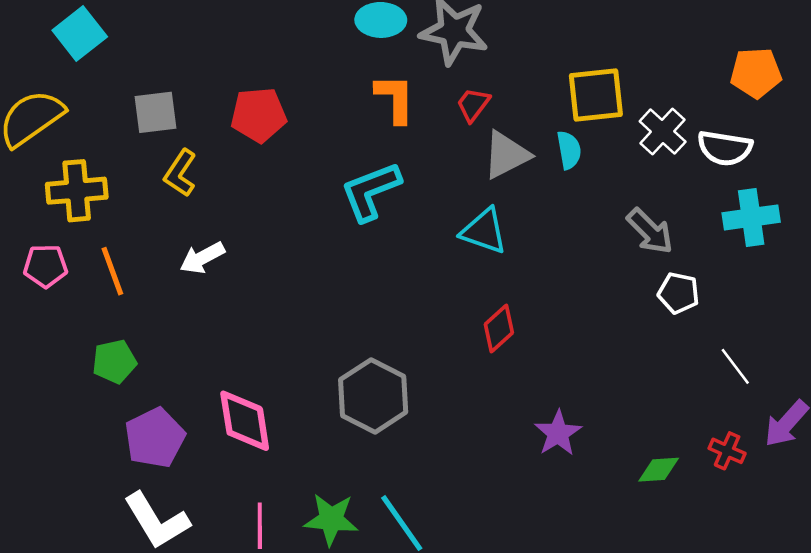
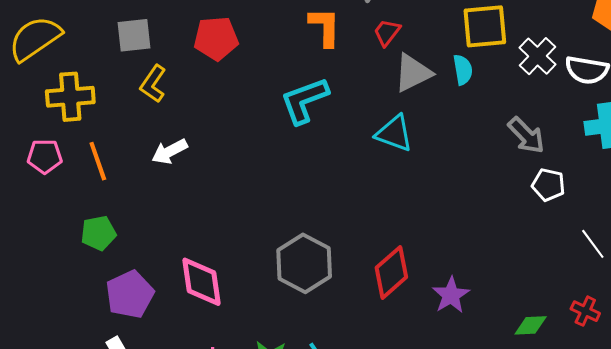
red diamond: (499, 329) -> (391, 272), moved, size x1.4

